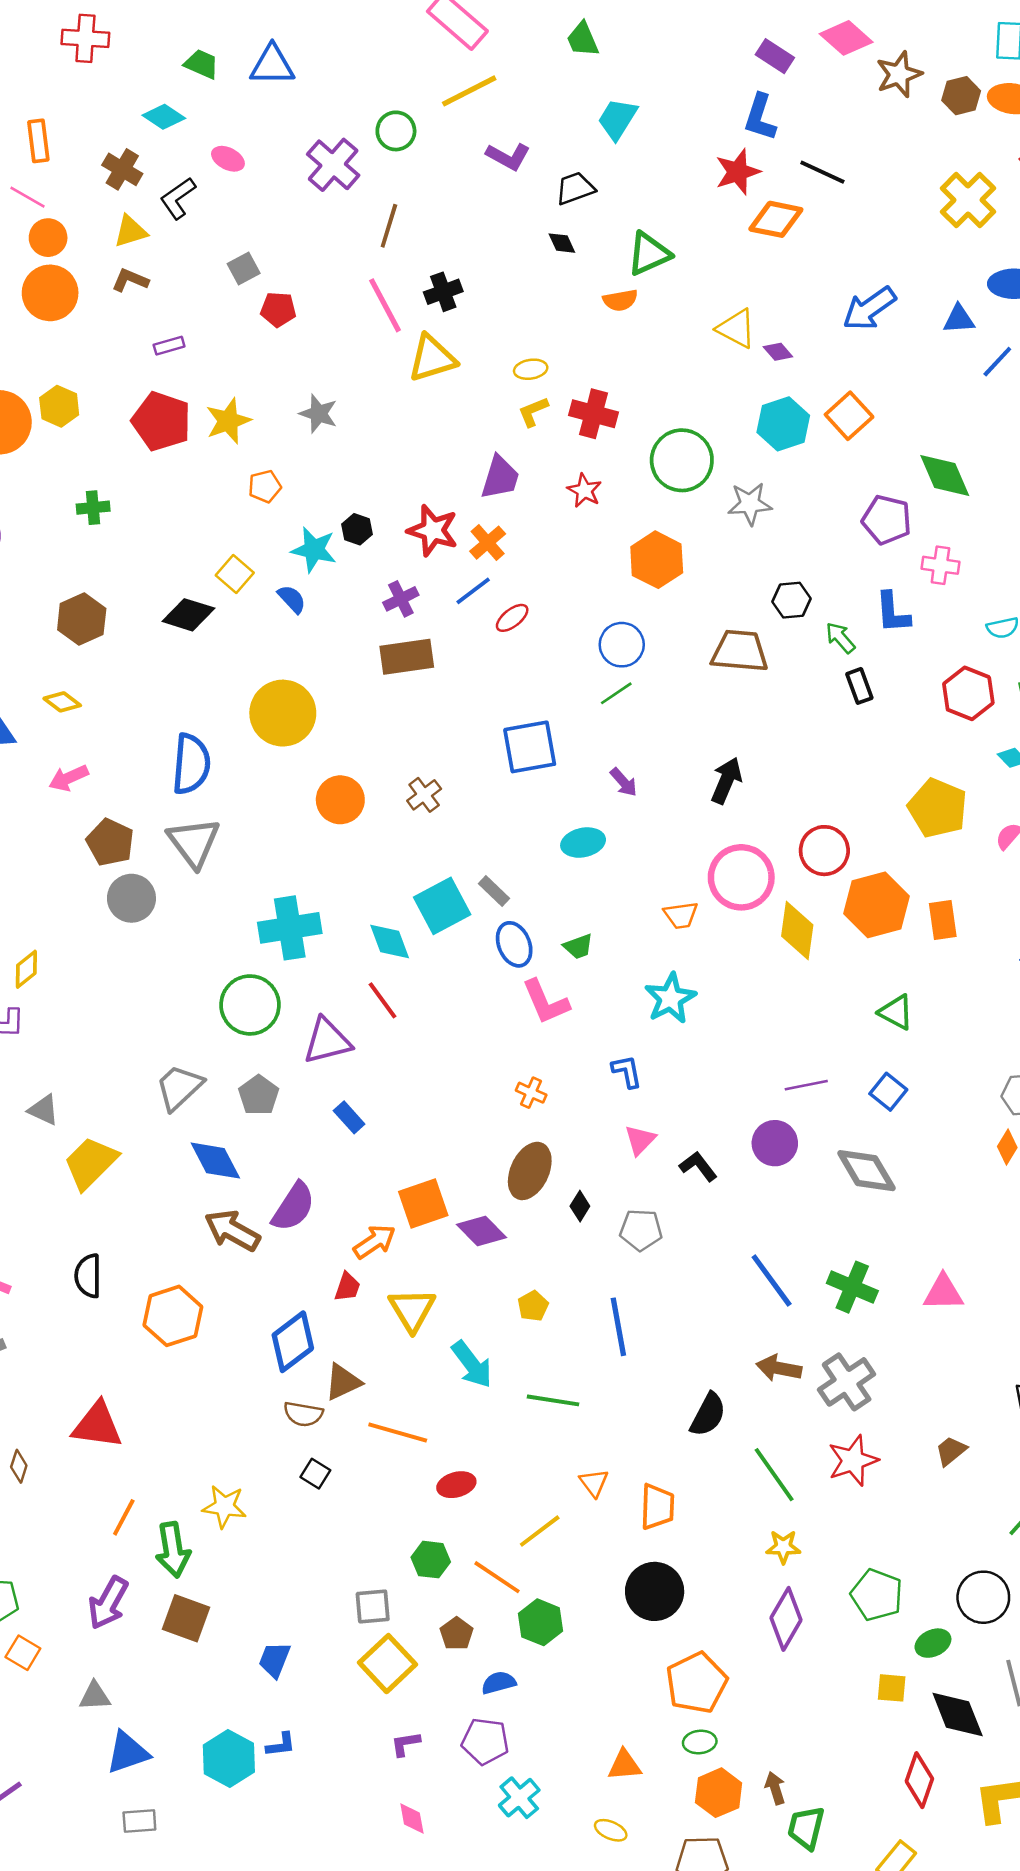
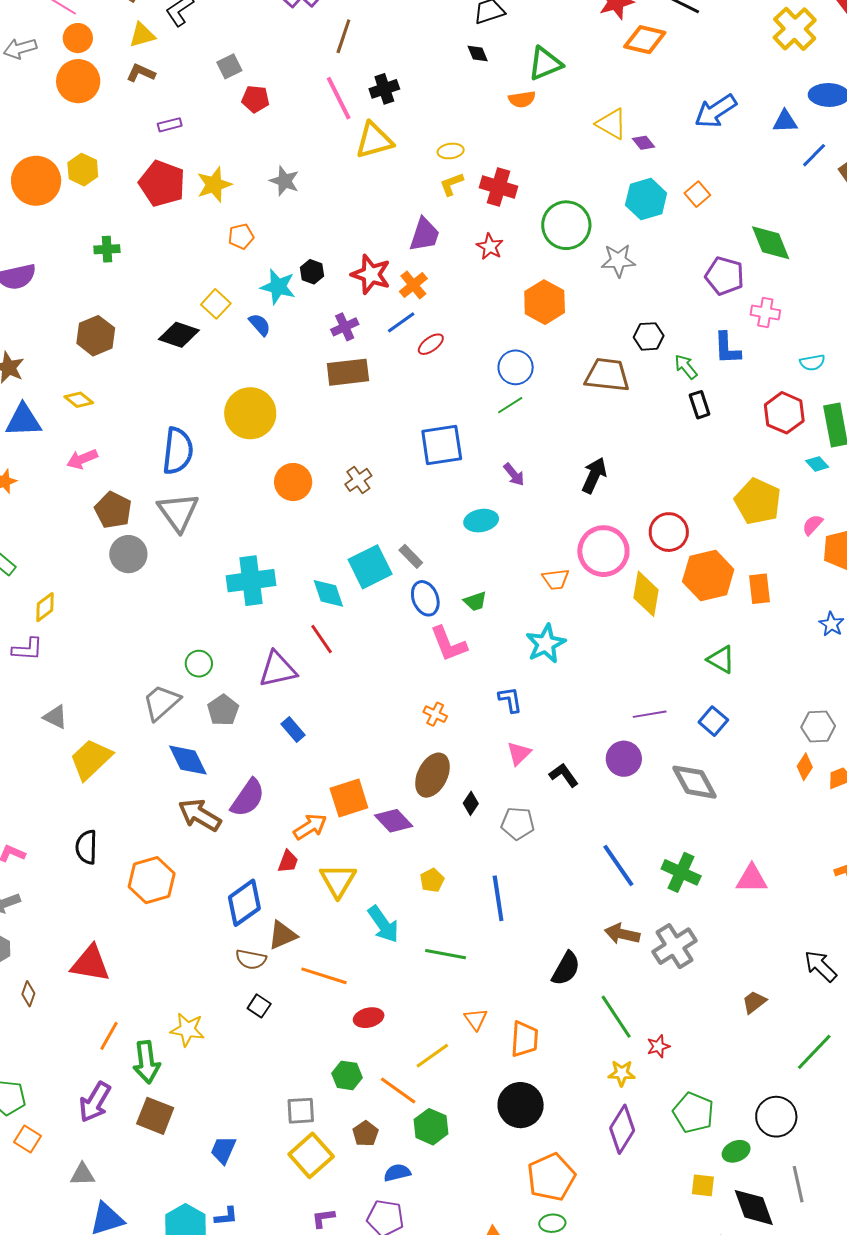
orange square: (849, 416) -> (697, 194), size x0.7
green circle: (250, 1005) -> (199, 664), moved, size x0.6
red star: (853, 1461) -> (658, 1046), moved, size x0.6

